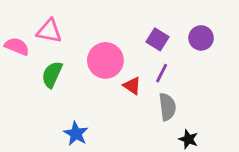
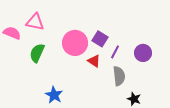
purple circle: (201, 38) -> (143, 53), moved
purple square: (157, 39) -> (100, 39), moved

